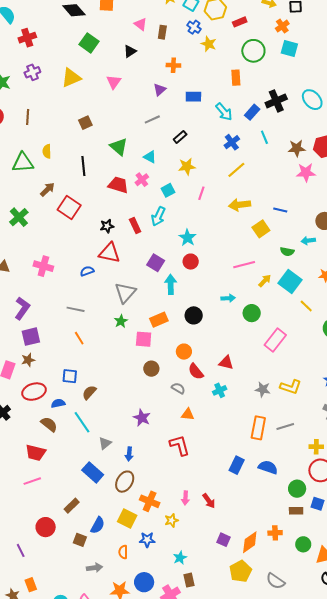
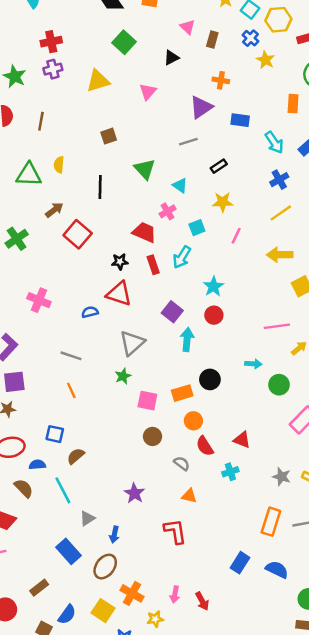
red cross: (27, 38) -> (51, 42), moved
purple triangle: (160, 90) -> (201, 107), size x1.5
red trapezoid: (118, 185) -> (144, 232), moved
orange rectangle: (159, 320) -> (182, 393), moved

